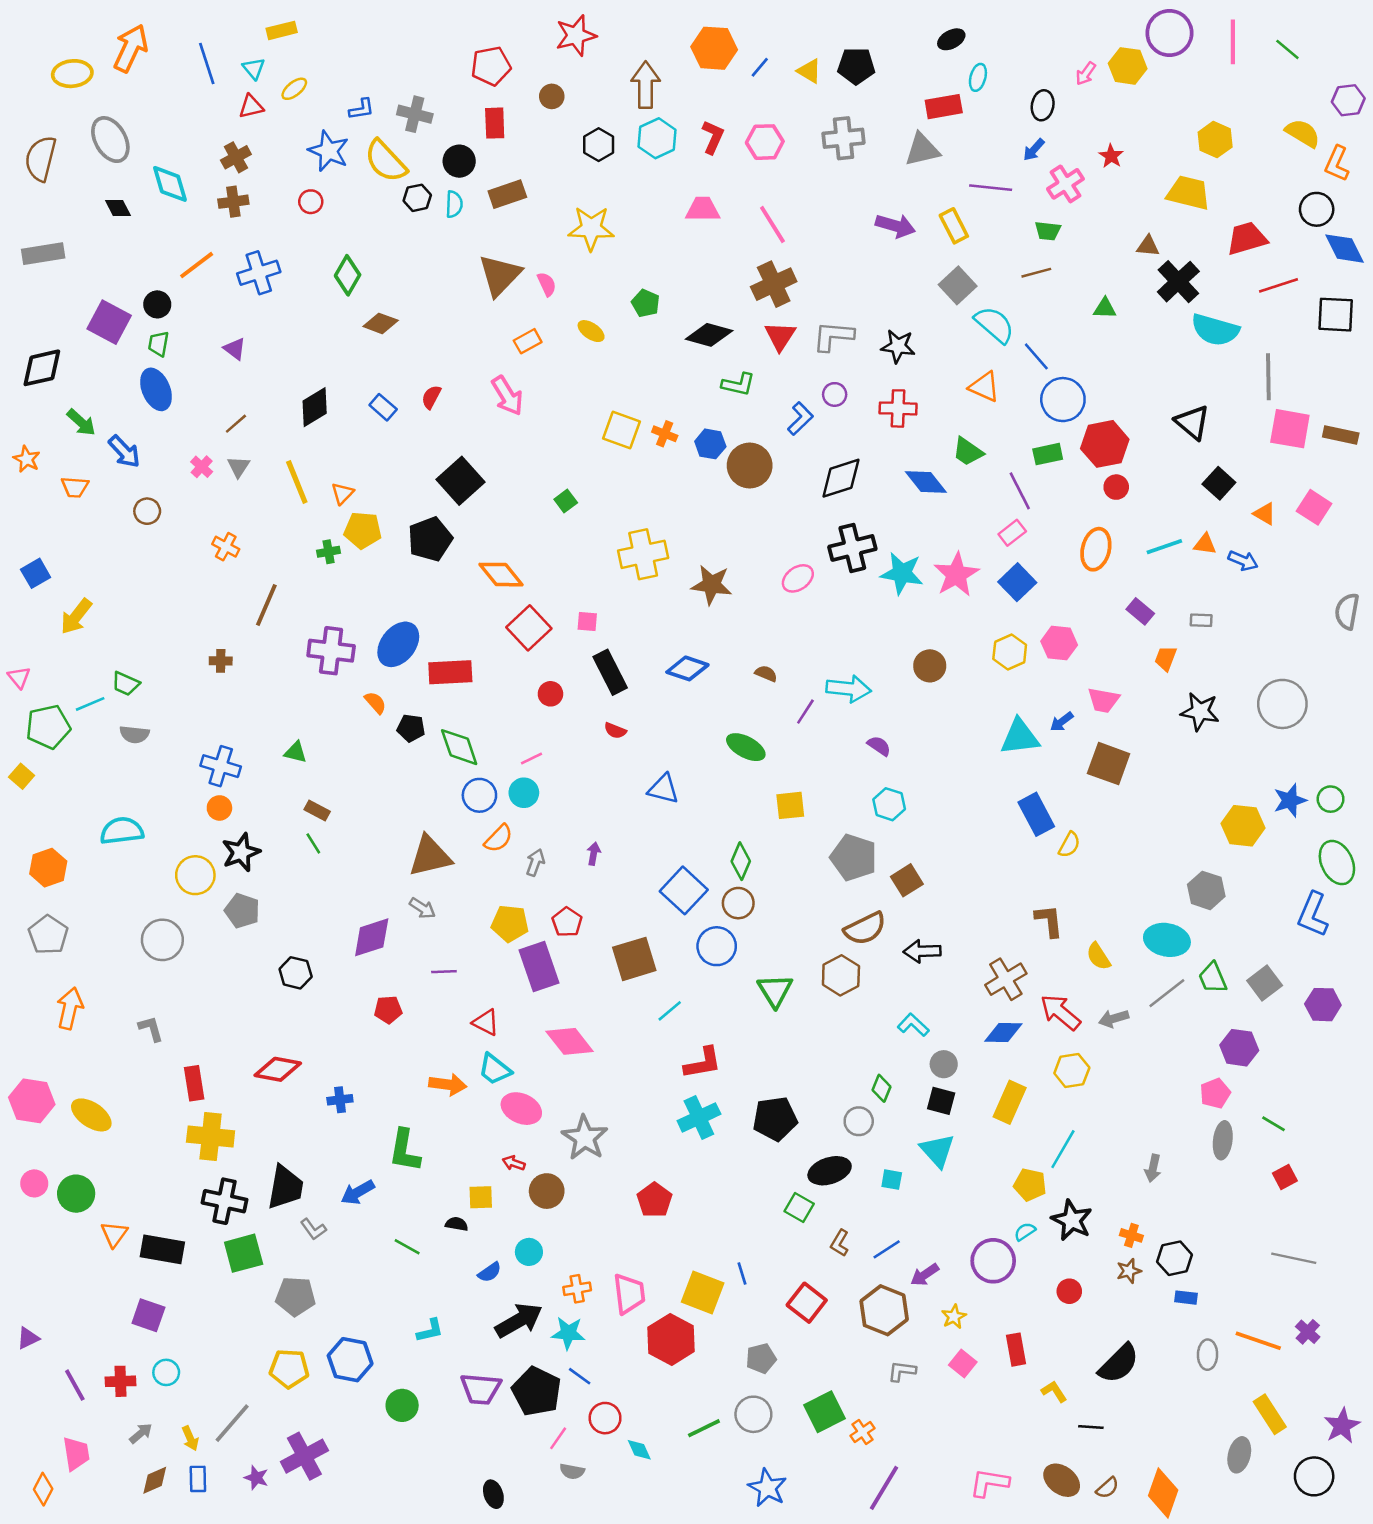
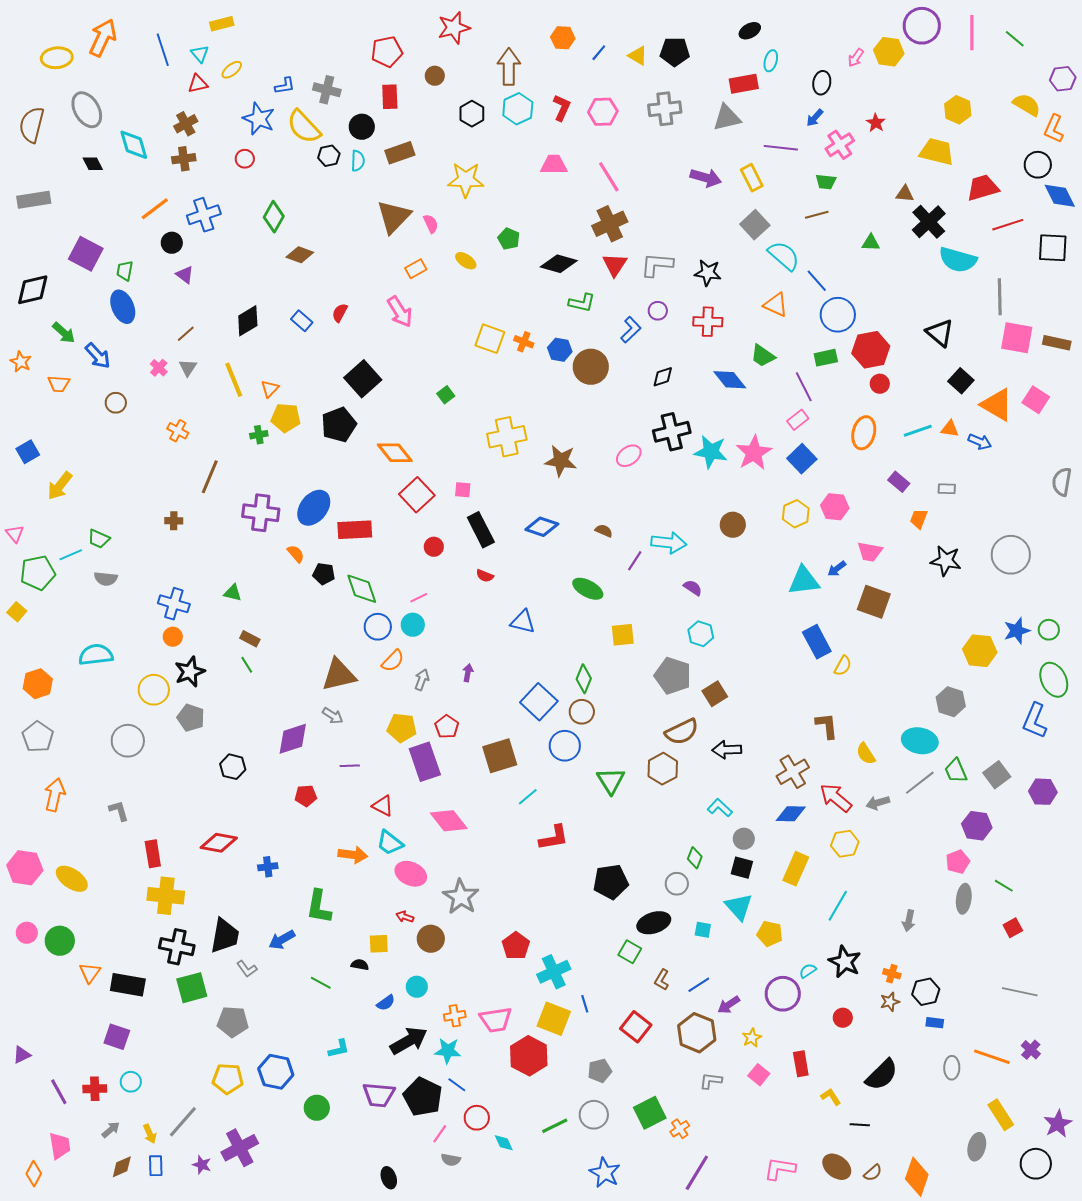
orange hexagon: (714, 48) -> (563, 38), size x0.7
black circle: (157, 304) -> (172, 243), moved
black diamond: (841, 478) -> (663, 377), size x0.6
orange triangle: (1265, 514) -> (997, 405), size x1.8
cyan cross: (699, 1117) -> (554, 972), moved
yellow pentagon: (1030, 1185) -> (770, 934), moved
pink trapezoid: (629, 1294) -> (496, 1020), turned 88

